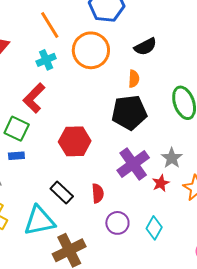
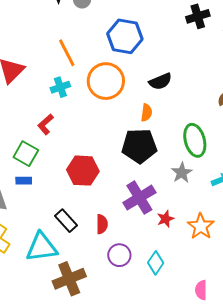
red L-shape: (34, 98) -> (46, 124), size x0.7
gray star: (172, 158) -> (182, 173), moved

